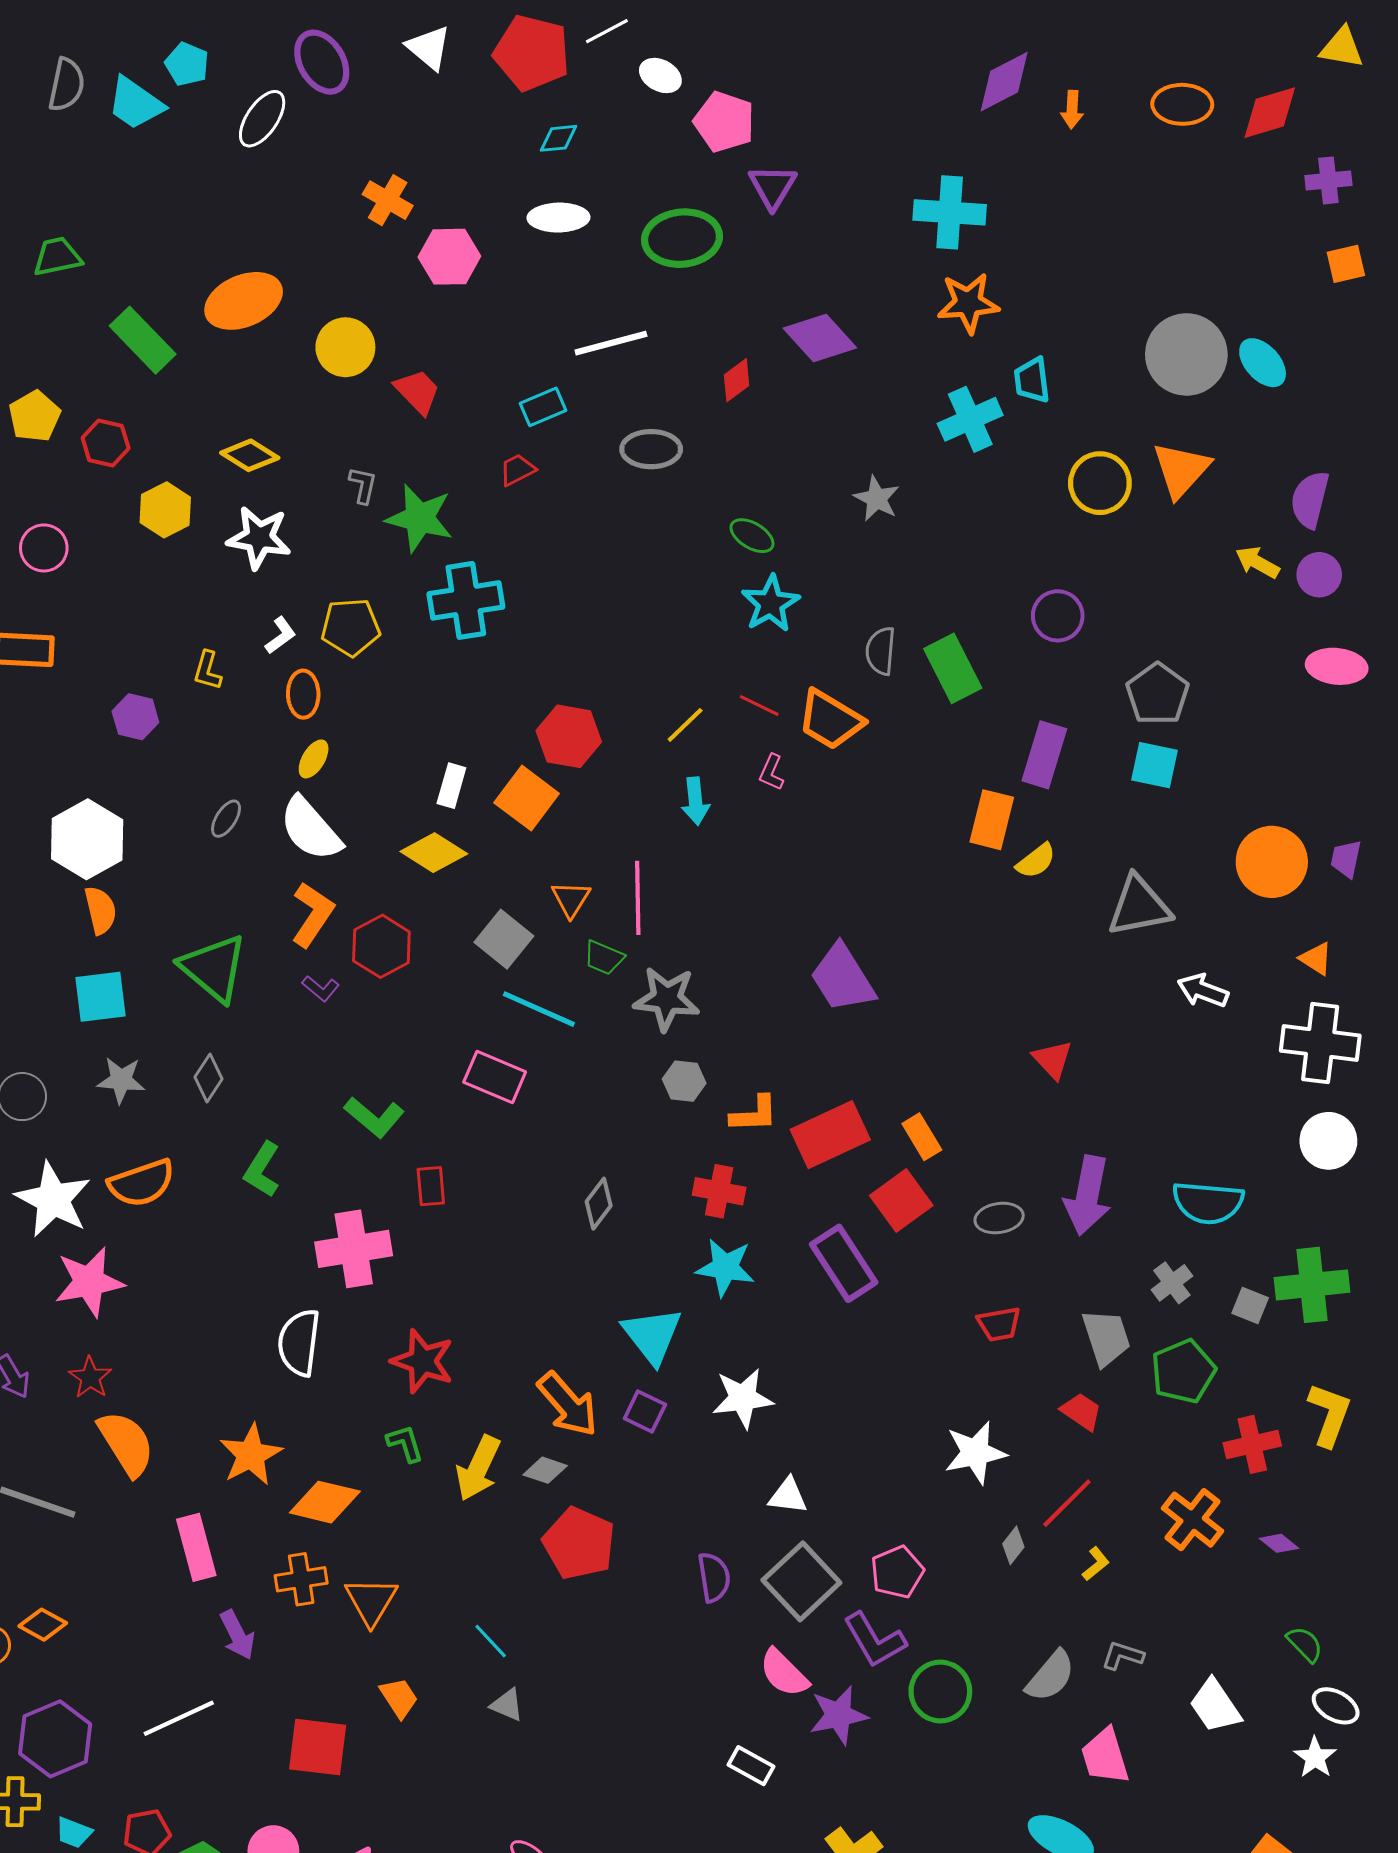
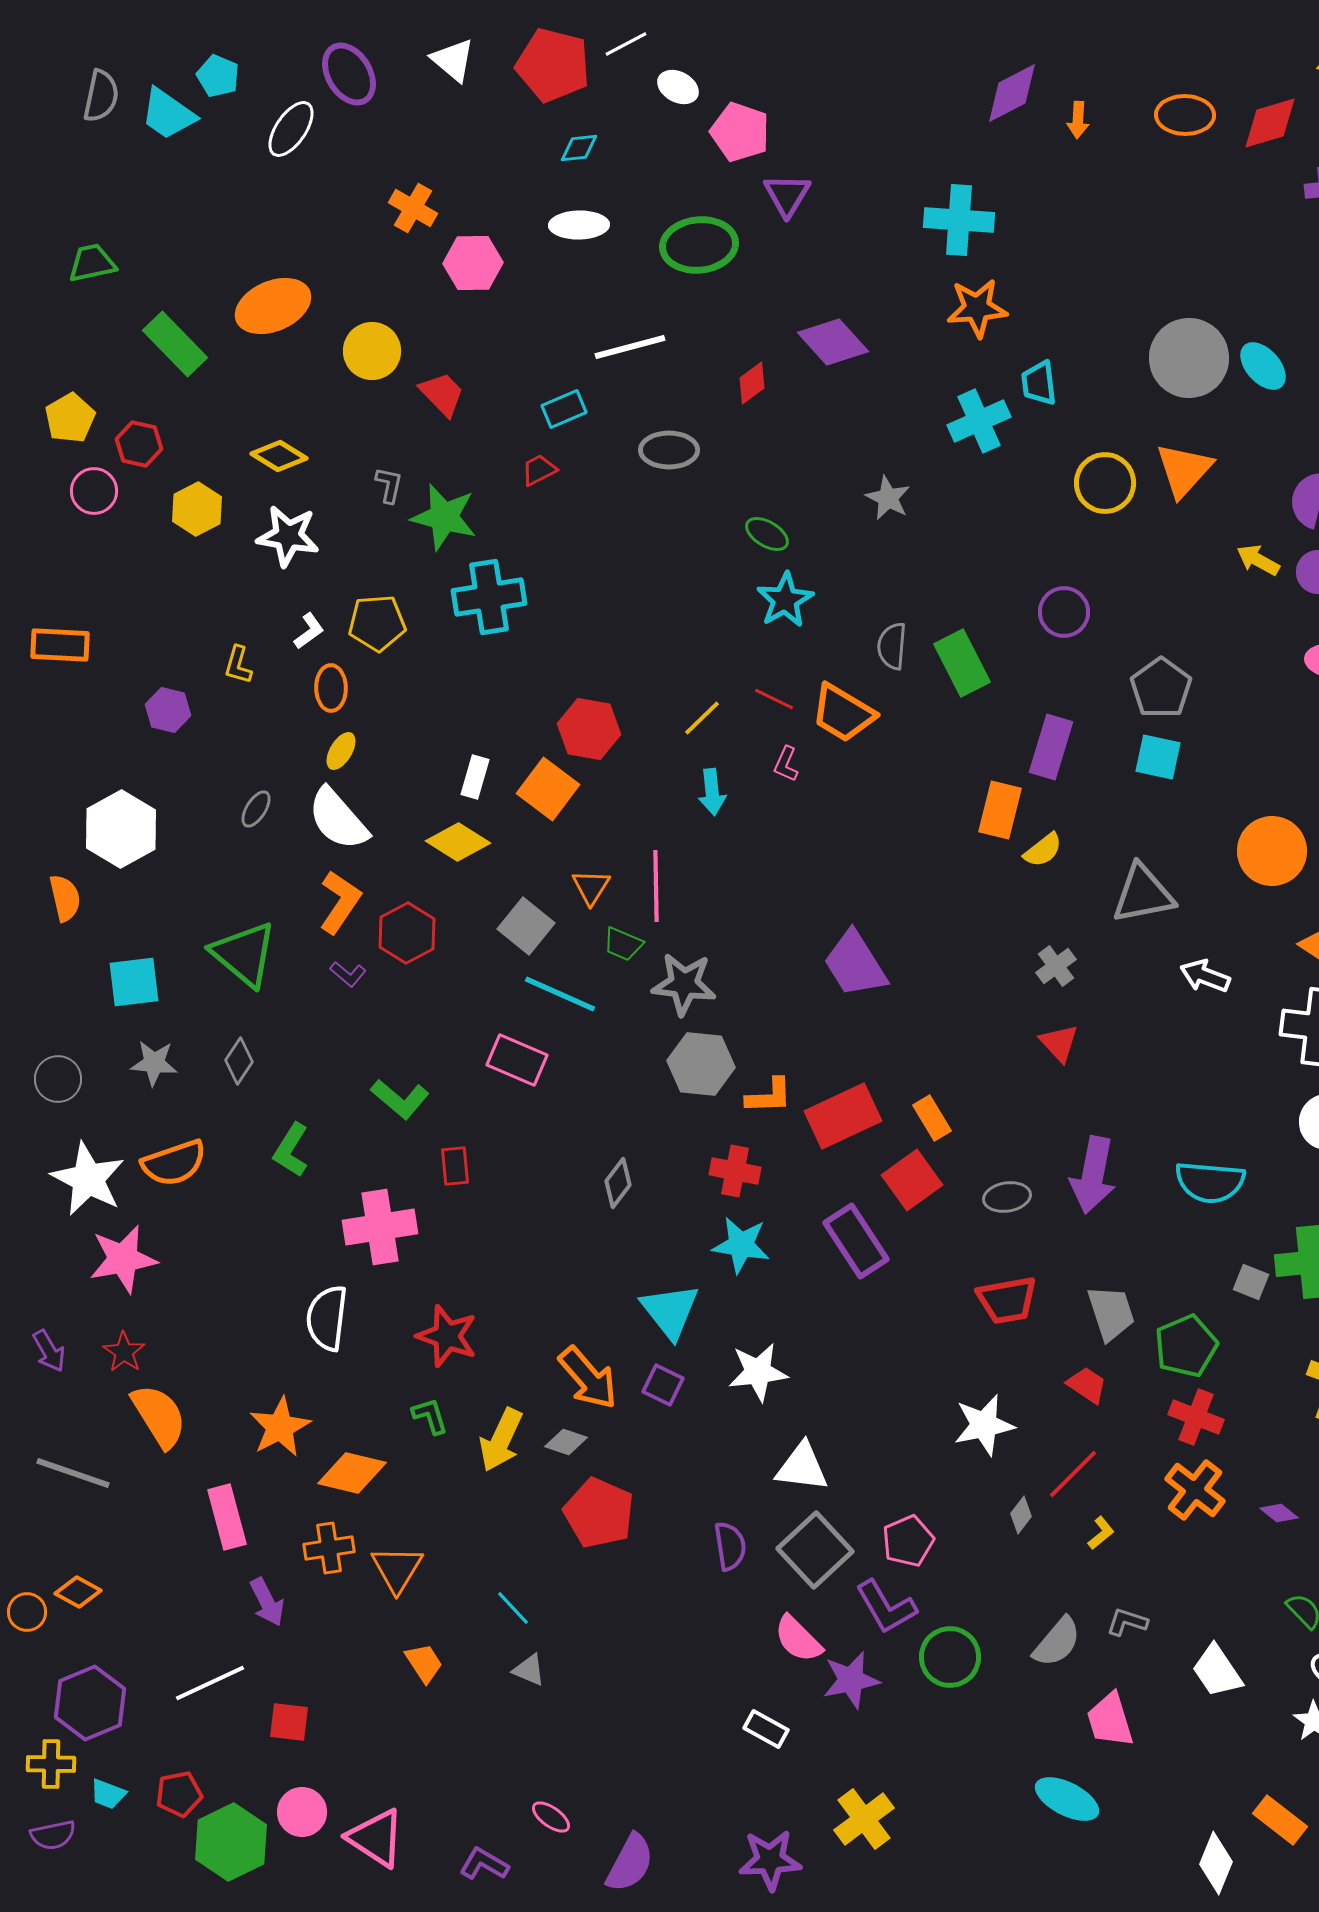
pink circle: (44, 548) -> (94, 491), moved
orange semicircle: (100, 910) -> (65, 898), moved
gray hexagon: (684, 1081) -> (701, 1064), size x1.6
gray cross: (1172, 1283) -> (1056, 966), moved
red trapezoid: (999, 1324) -> (1007, 1300), size x1.4
red cross: (1252, 1444) -> (1196, 1417), moved, turned 34
white triangle: (788, 1496) -> (802, 1467), size x1.4
red square: (318, 1747) -> (289, 1722), moved, size x0.7

